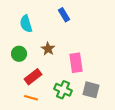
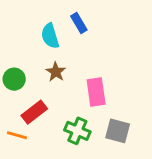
cyan semicircle: (26, 24) -> (50, 36), moved
orange line: (31, 98) -> (17, 135), moved

